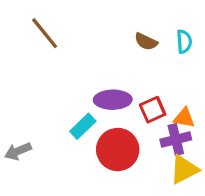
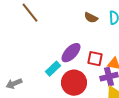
purple ellipse: (113, 100) -> (71, 53), turned -45
red square: (153, 110) -> (95, 59), turned 35

